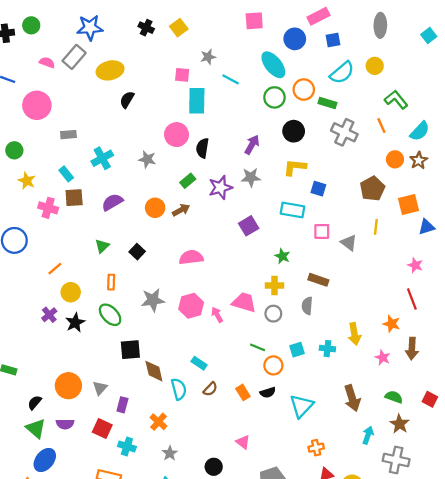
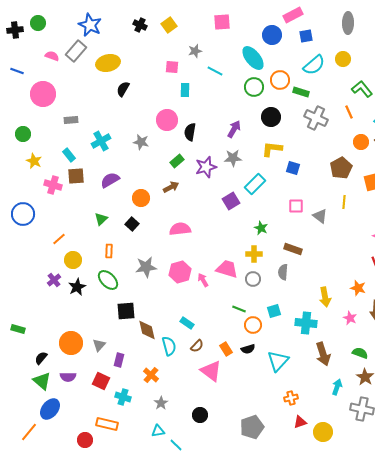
pink square: (254, 21) -> (222, 22), moved
blue star: (90, 28) -> (90, 25), turned 30
cyan rectangle: (197, 101) -> (185, 90), size x0.6
orange circle: (155, 208) -> (141, 198), moved
cyan rectangle: (292, 210) -> (255, 184), moved, turned -55
cyan cross: (327, 349) -> (306, 323), moved, size x1.5
pink triangle: (243, 442) -> (211, 371), moved, size x1.6

